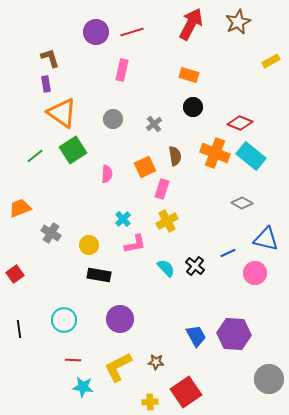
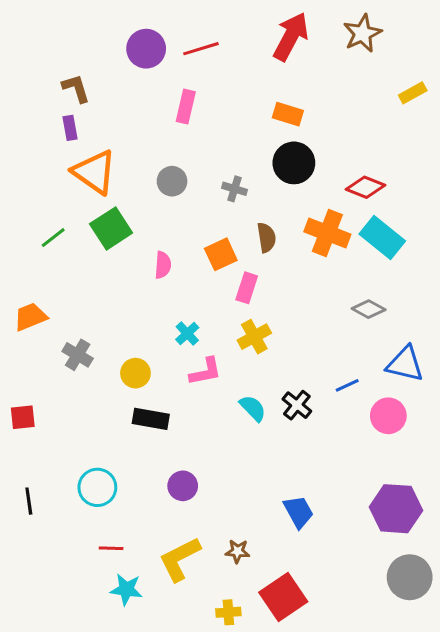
black circle: (193, 107) -> (294, 163), size x1.4
gray cross: (154, 124) -> (234, 189), turned -35
red square: (15, 274) -> (23, 417), turned 30
purple circle: (120, 319) -> (183, 486), size x0.7
purple hexagon: (234, 334) -> (396, 509), moved

